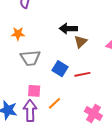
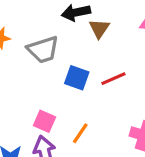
gray trapezoid: (30, 58) -> (43, 50), moved
pink square: (34, 91) -> (44, 121), turned 32

